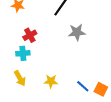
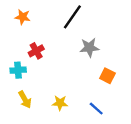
cyan cross: (23, 53) -> (18, 70), moved
orange square: (101, 89) -> (107, 76), moved

